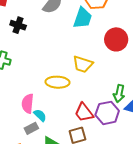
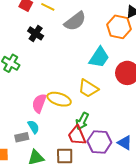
cyan trapezoid: (83, 18) -> (99, 57), moved
green arrow: (119, 93) -> (82, 121), moved
pink semicircle: (28, 104) -> (39, 103), moved

